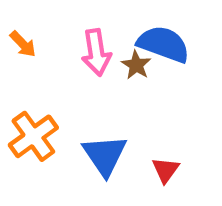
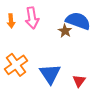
orange arrow: (23, 44) -> (11, 21), turned 40
pink arrow: (96, 52) -> (32, 18), moved

